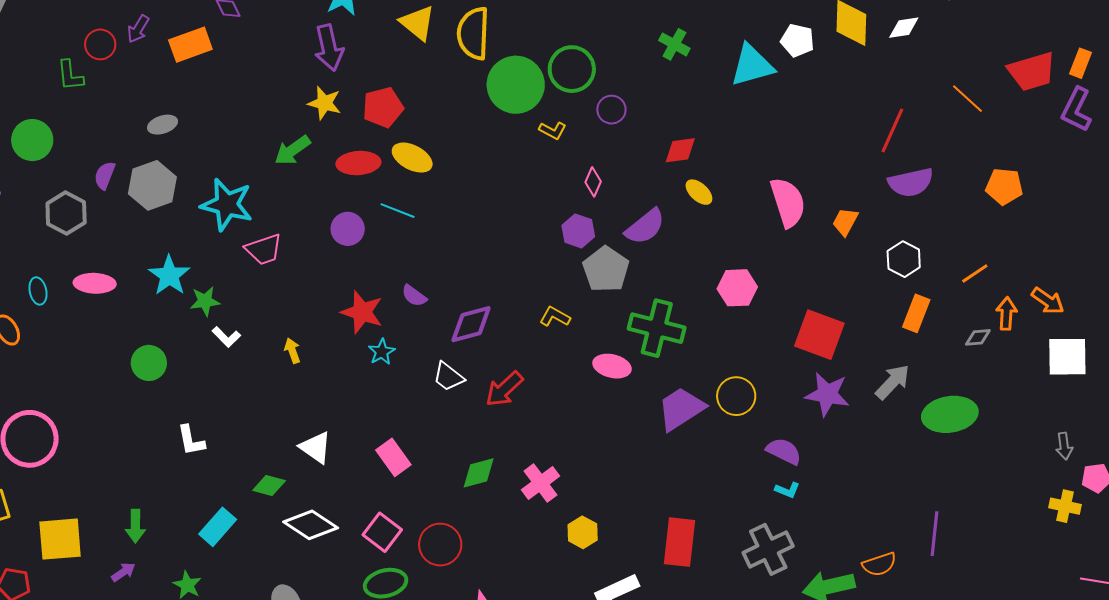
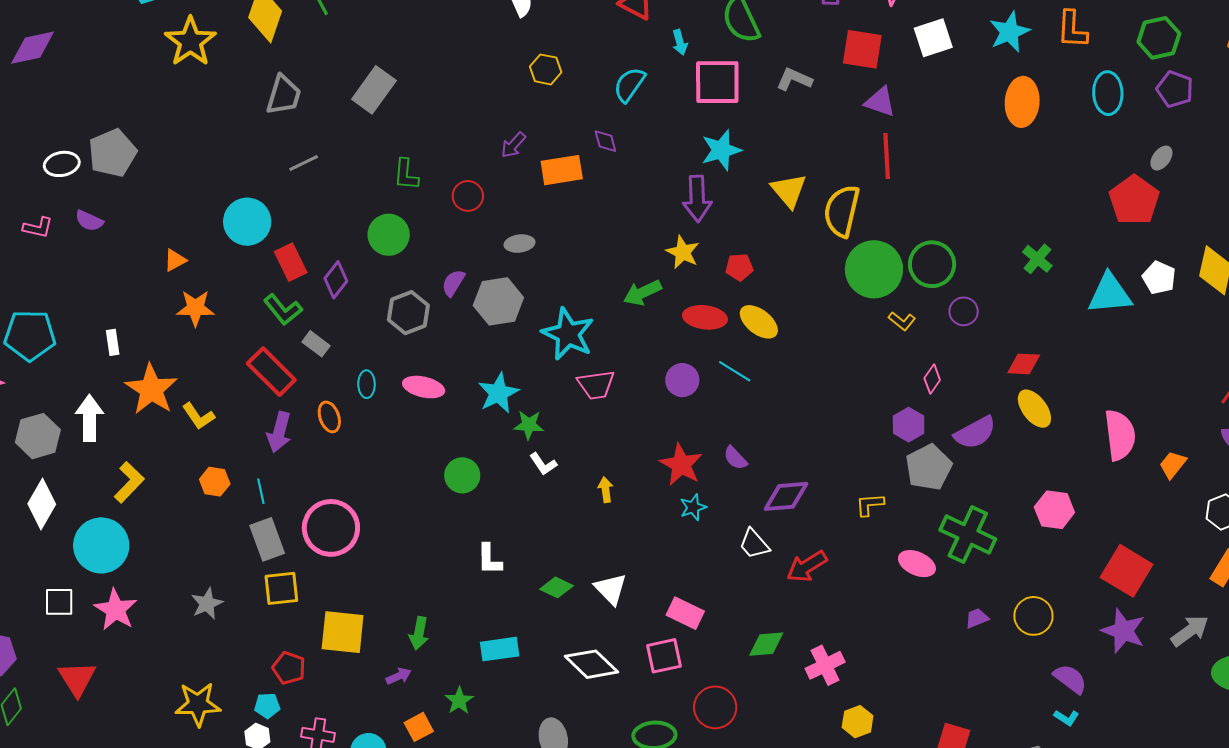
red circle: (100, 44) -> (468, 196), moved
green L-shape: (70, 75) -> (406, 174), moved
red pentagon: (383, 107) -> (739, 267), size x0.7
yellow ellipse: (699, 192) -> (1034, 409), size x1.4
yellow L-shape: (555, 317) -> (870, 504), turned -44
purple trapezoid: (681, 409) -> (977, 618), size x0.5
pink rectangle: (393, 457) -> (685, 613), turned -39
green diamond: (269, 485) -> (556, 587), moved
cyan rectangle: (218, 527) -> (500, 649), turned 30
pink square: (382, 532) -> (664, 656), moved, turned 30

